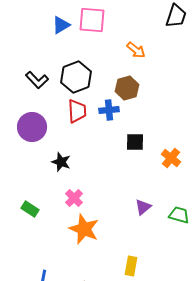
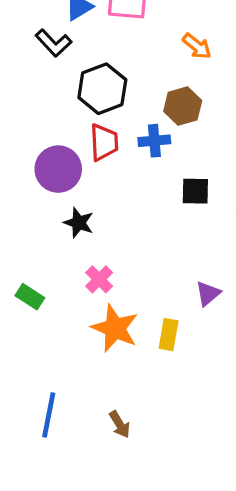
black L-shape: (37, 80) -> (53, 43), moved
purple circle: (32, 127) -> (58, 169), moved
yellow rectangle: (131, 266) -> (169, 335), moved

